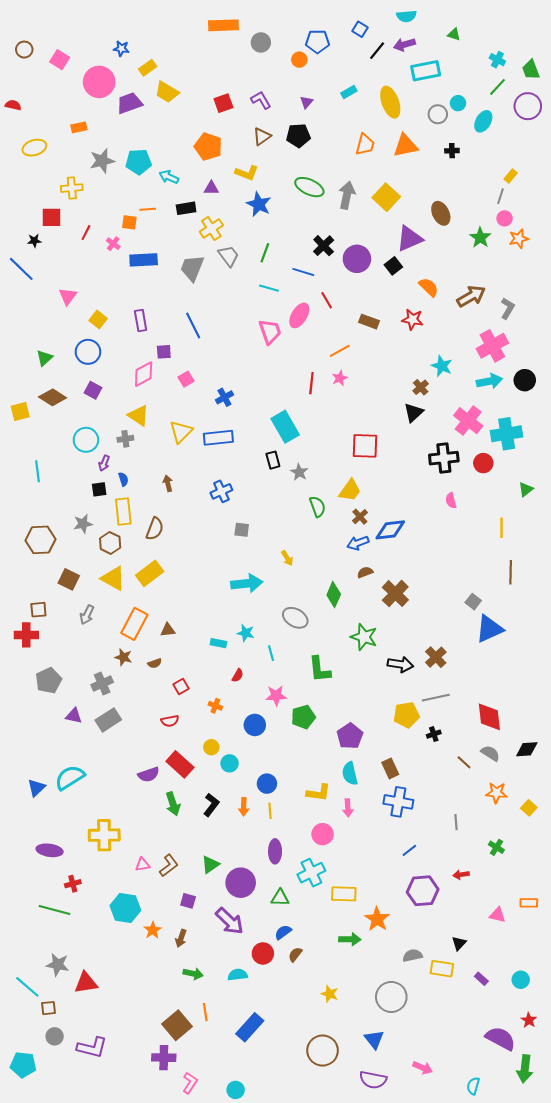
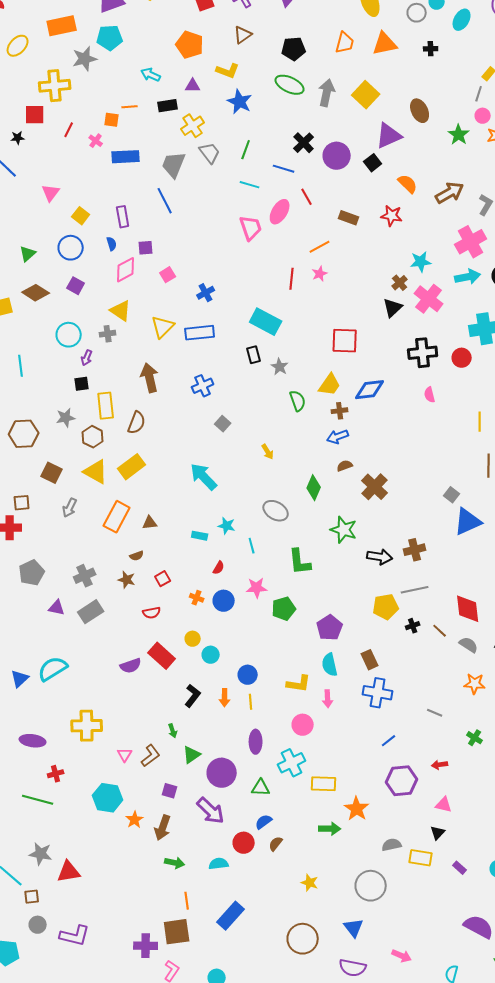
orange rectangle: (79, 127) -> (62, 26), size x1.8
black pentagon: (298, 135) -> (294, 49), moved
yellow ellipse: (34, 148) -> (18, 46), turned -30
cyan pentagon: (139, 162) -> (110, 38), moved
yellow cross: (72, 188) -> (55, 86), size x1.4
blue line: (193, 326) -> (165, 201), moved
cyan star: (442, 366) -> (421, 262), turned -30
pink cross: (468, 421) -> (429, 299), moved
cyan rectangle: (285, 427) -> (266, 322), turned -32
blue semicircle: (123, 479) -> (112, 244), moved
brown arrow: (168, 483) -> (150, 378), size x1.8
brown cross: (360, 517) -> (340, 411), turned 35
gray square: (242, 530) -> (223, 424), turned 35
blue diamond: (390, 530) -> (370, 390), moved
cyan arrow: (247, 583) -> (204, 477), moved, turned -128
brown star: (123, 657) -> (127, 580), moved
brown cross: (436, 657) -> (415, 550), turned 30
blue circle: (255, 725) -> (224, 601), moved
brown line: (464, 762) -> (440, 631), moved
green arrow: (173, 804) -> (173, 731), moved, size x0.6
gray line: (456, 822) -> (435, 713), turned -63
pink triangle: (143, 864) -> (125, 755), turned -49
pink triangle: (497, 915) -> (444, 805), moved
brown arrow: (181, 938) -> (163, 828), size x1.4
brown square: (177, 1025) -> (177, 932), moved, turned 32

